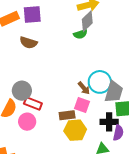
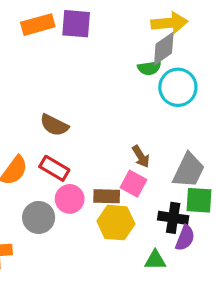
brown semicircle: (28, 43) -> (54, 125), moved
cyan circle: (100, 82) -> (178, 87), moved
gray circle: (22, 91) -> (39, 217), moved
pink circle: (27, 122) -> (70, 199), moved

